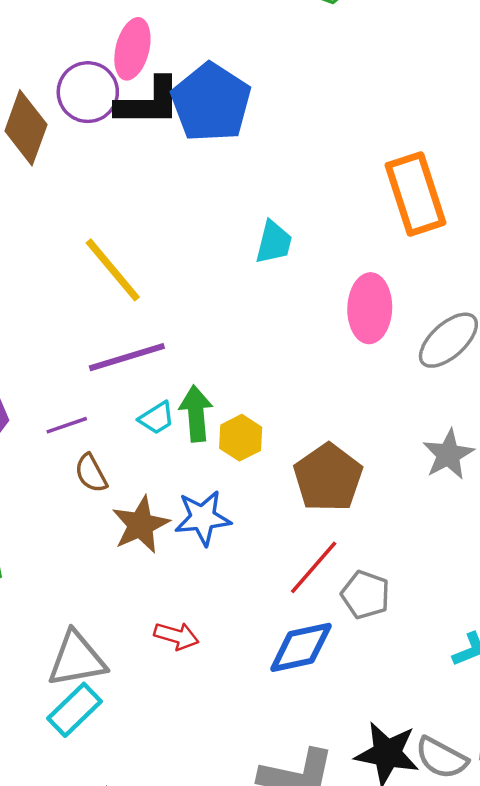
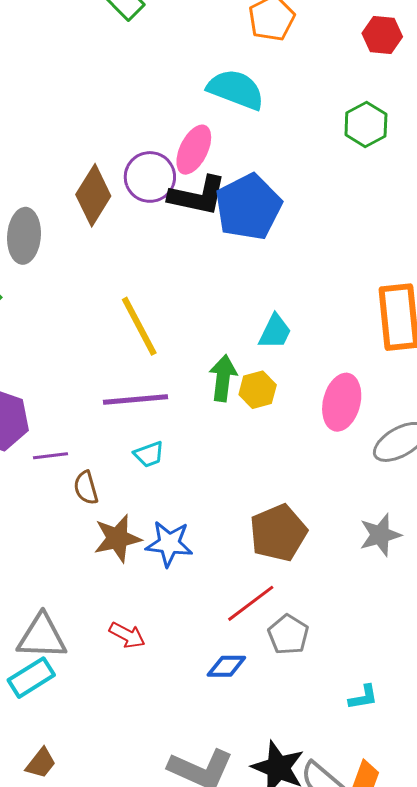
green arrow: (196, 414) -> (223, 378), moved
purple line: (67, 425) -> (51, 456), moved
yellow hexagon: (241, 438) -> (258, 390), moved
blue diamond: (301, 647) -> (226, 666), size x0.7

